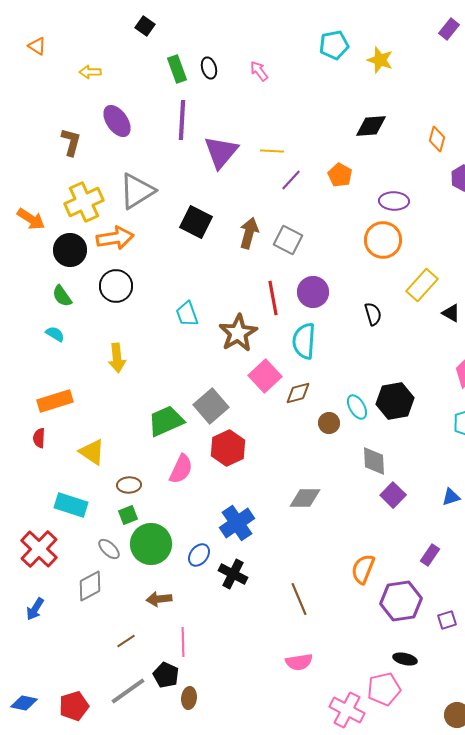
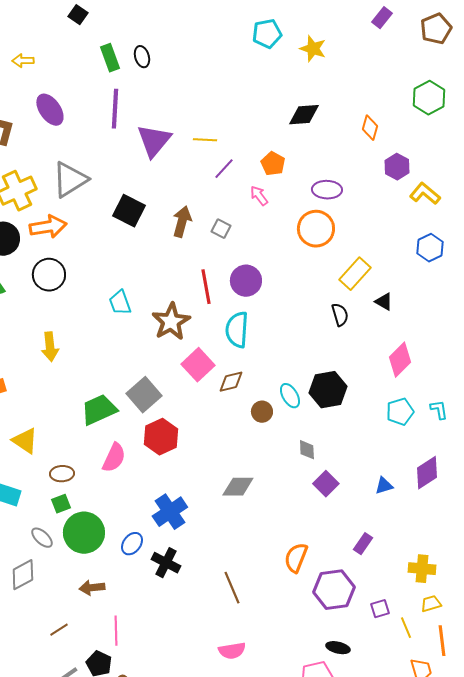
pink arrow: (259, 71) -> (259, 196), moved
gray square: (288, 240) -> (221, 229), size x0.7
black semicircle: (373, 314) -> (340, 315), moved
gray diamond: (374, 461) -> (307, 450), size x0.7

